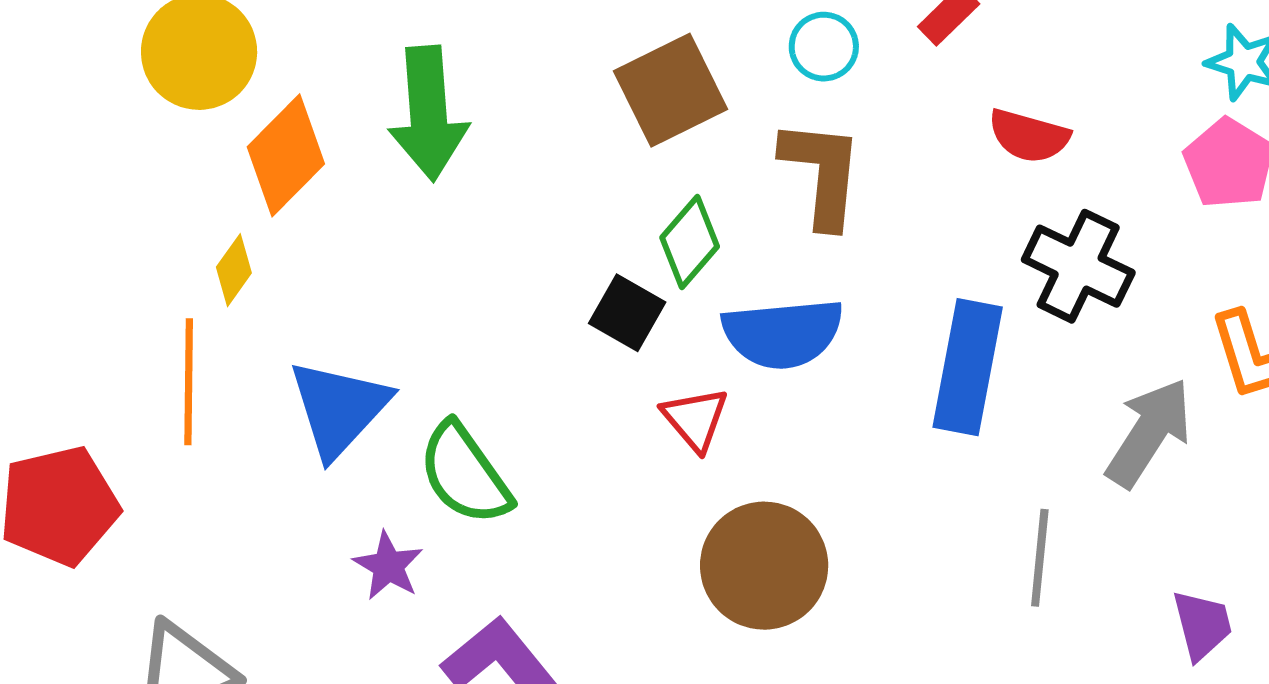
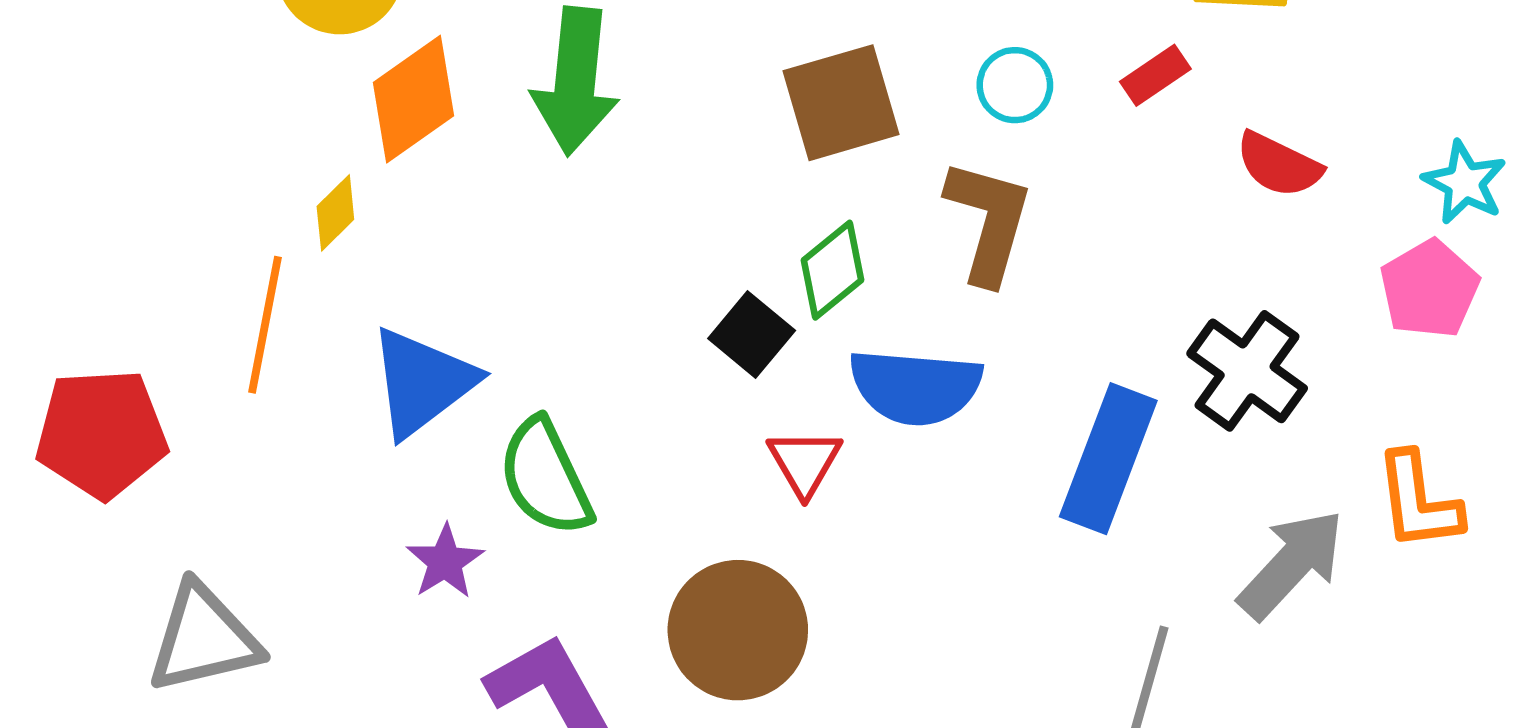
red semicircle: (1029, 136) -> (1279, 165), moved
brown circle: (764, 566) -> (738, 630), moved

